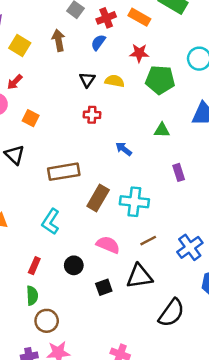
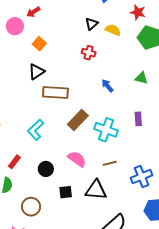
black triangle: (15, 155) -> (36, 72), moved, turned 30
purple rectangle: (179, 172) -> (138, 119), moved
brown circle: (47, 321) -> (31, 207), moved

